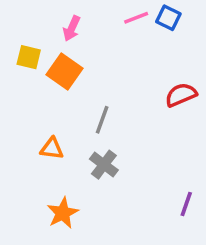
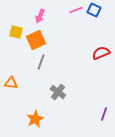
orange square: (64, 71) -> (36, 40), turned 30
gray line: (102, 120) -> (41, 62), moved
orange triangle: (52, 148) -> (11, 83), moved

